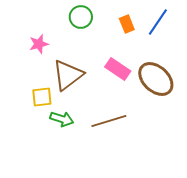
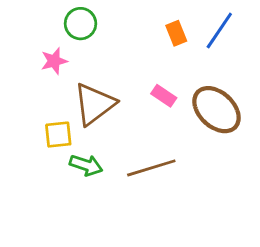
green circle: (81, 17) -> (80, 24), moved
pink rectangle: (118, 69) -> (164, 96), size x0.7

